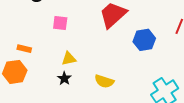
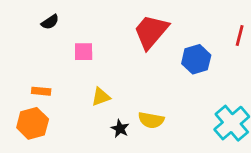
black star: (64, 78) -> (120, 129), moved

